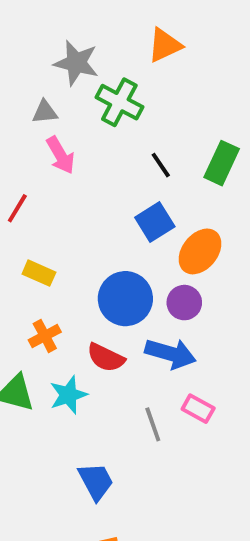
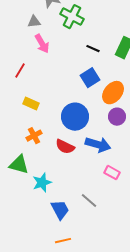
black line: (161, 165) -> (93, 49), turned -32
purple circle: (184, 303) -> (117, 117), moved
cyan star: (68, 395) -> (42, 183), moved
gray line: (153, 424) -> (89, 201), moved, turned -30

